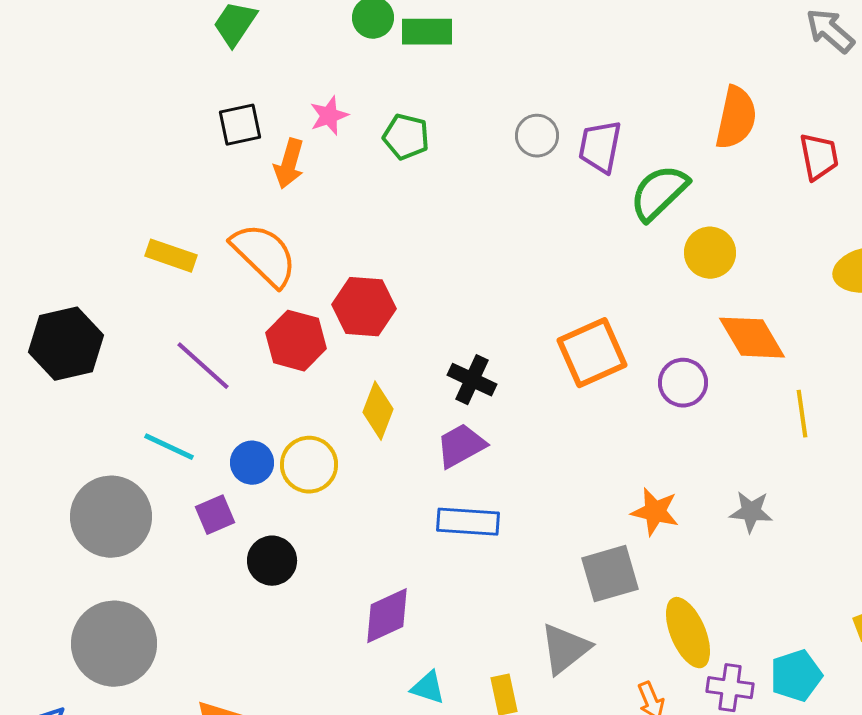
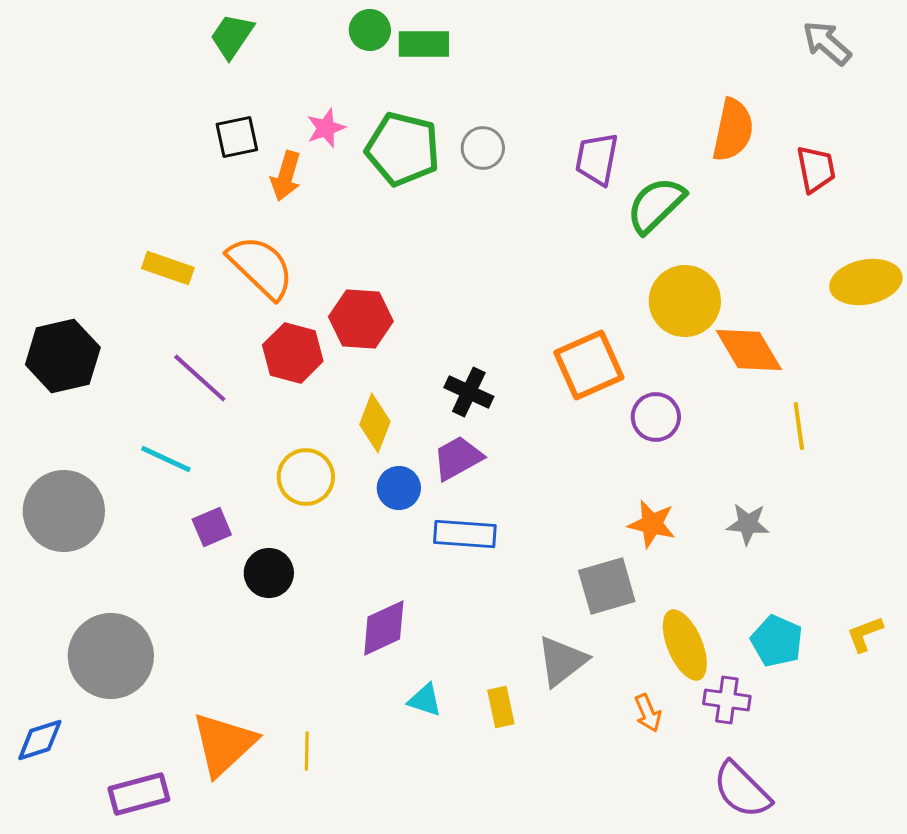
gray circle: (537, 136) -> (483, 148), moved
green pentagon: (406, 137) -> (403, 149), size x1.6
yellow circle: (710, 253) -> (685, 301), moved, size x1.4
purple circle: (683, 383) -> (656, 417), moved
blue circle: (252, 463) -> (399, 488), moved
gray circle: (111, 517) -> (64, 511), moved
cyan pentagon: (796, 676) -> (777, 641), moved, turned -30

